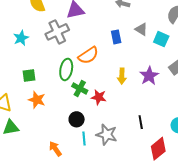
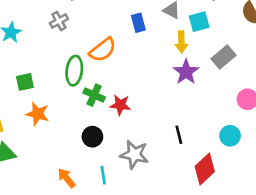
gray cross: (57, 32) -> (59, 21), size x0.6
cyan square: (161, 39) -> (199, 22), turned -35
yellow arrow: (122, 76) -> (181, 42), moved
cyan line: (84, 139) -> (103, 175), moved

